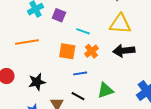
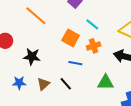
orange line: (27, 42) -> (36, 16), turned 30
green triangle: (105, 90) -> (105, 82), moved

